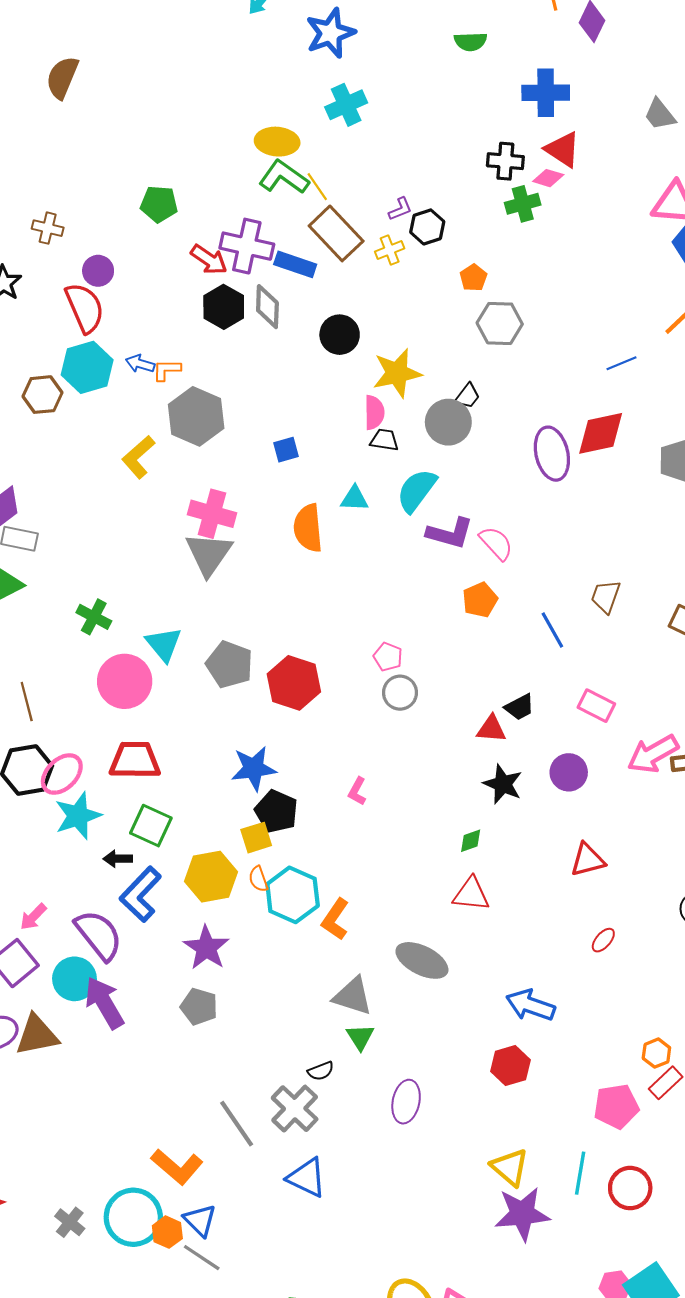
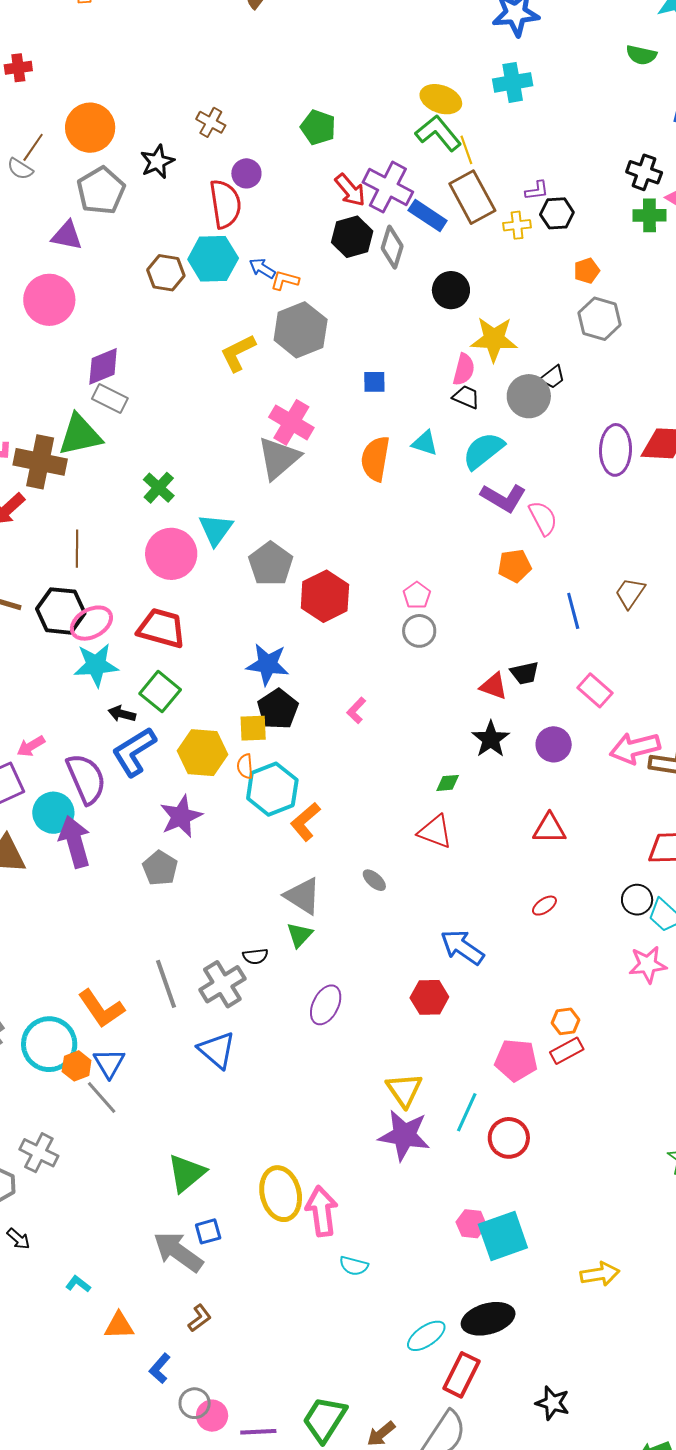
gray ellipse: (422, 960) -> (374, 880), size x0.5

